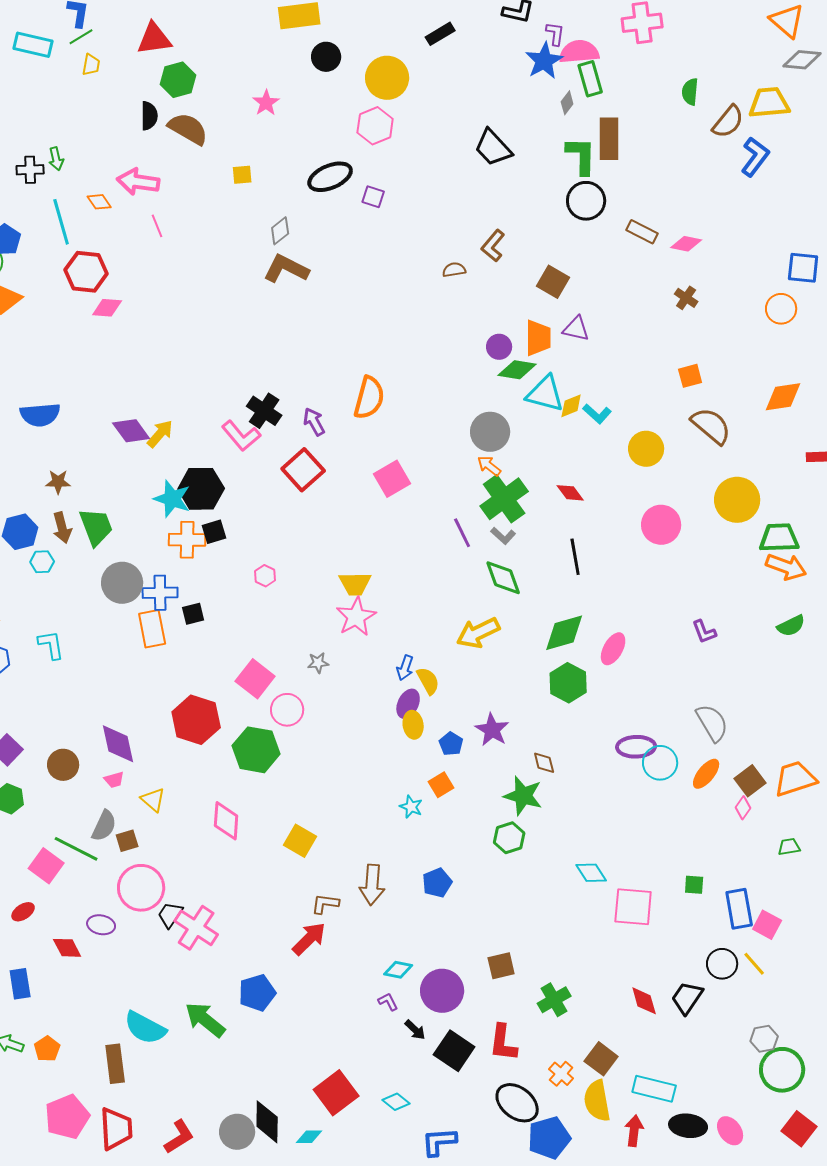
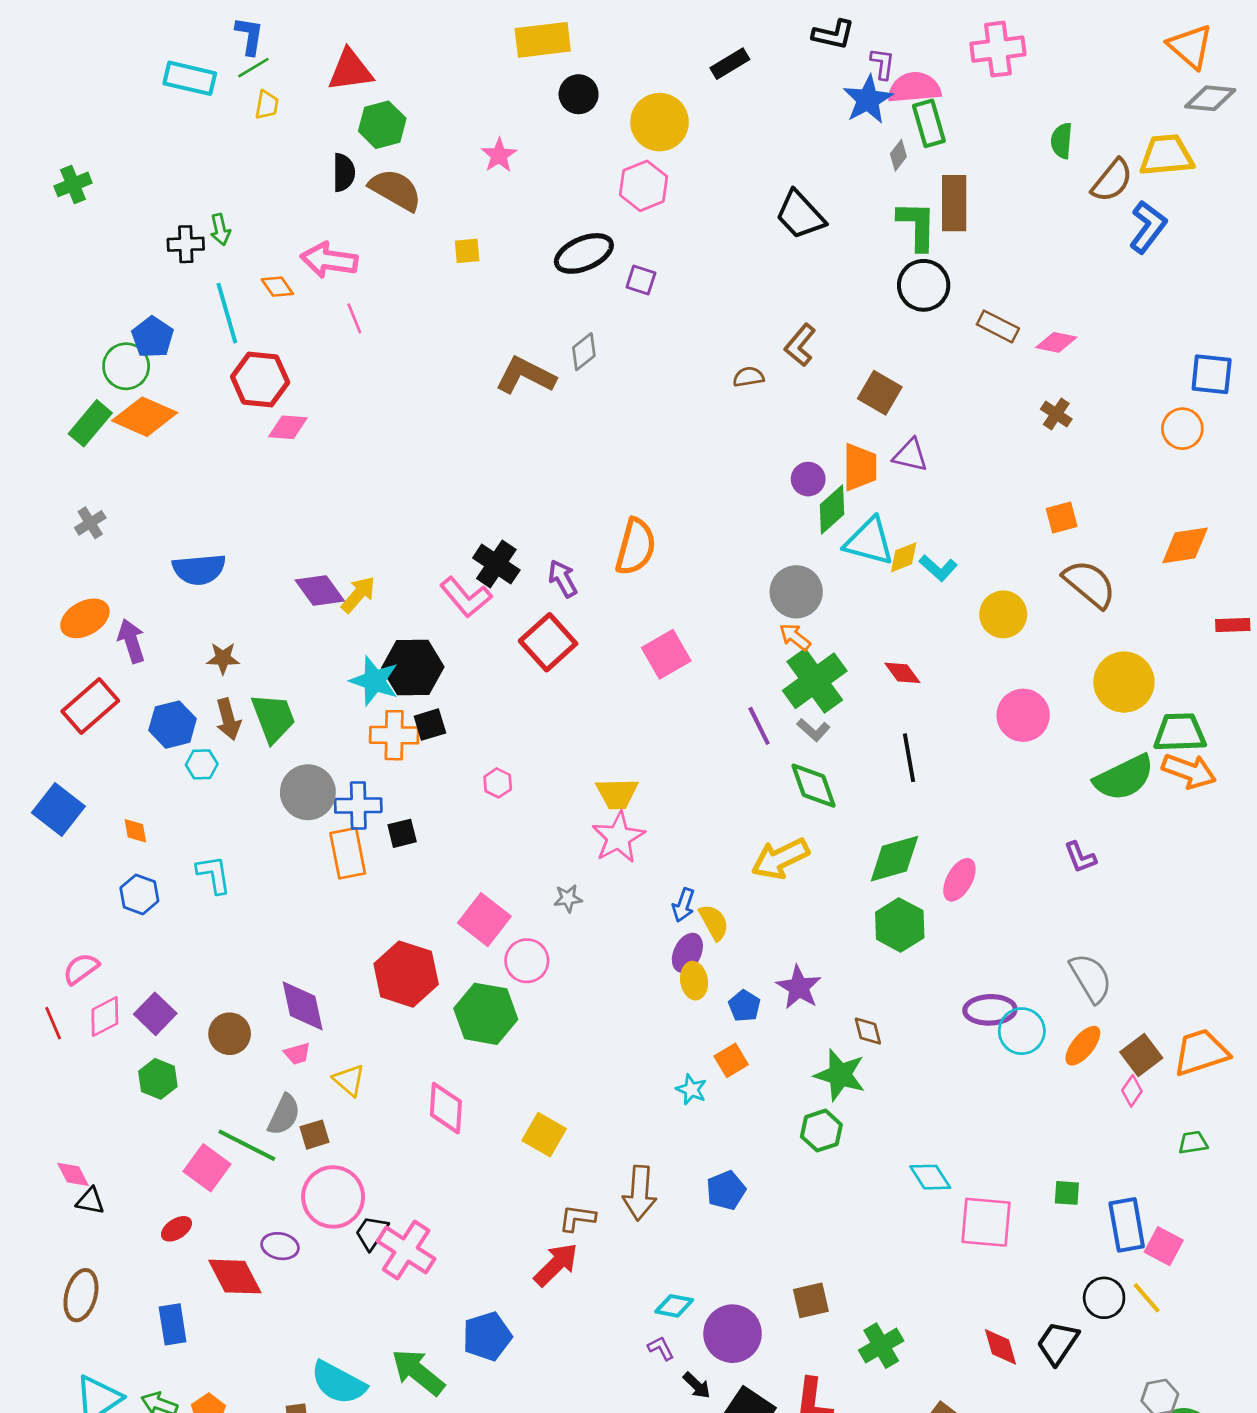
gray diamond: (280, 231) -> (584, 352), moved
green diamond: (517, 370) -> (832, 510), turned -51
green semicircle: (791, 626) -> (1124, 778), moved, size x1.6
red diamond: (67, 948) -> (235, 1277), size x1.4

